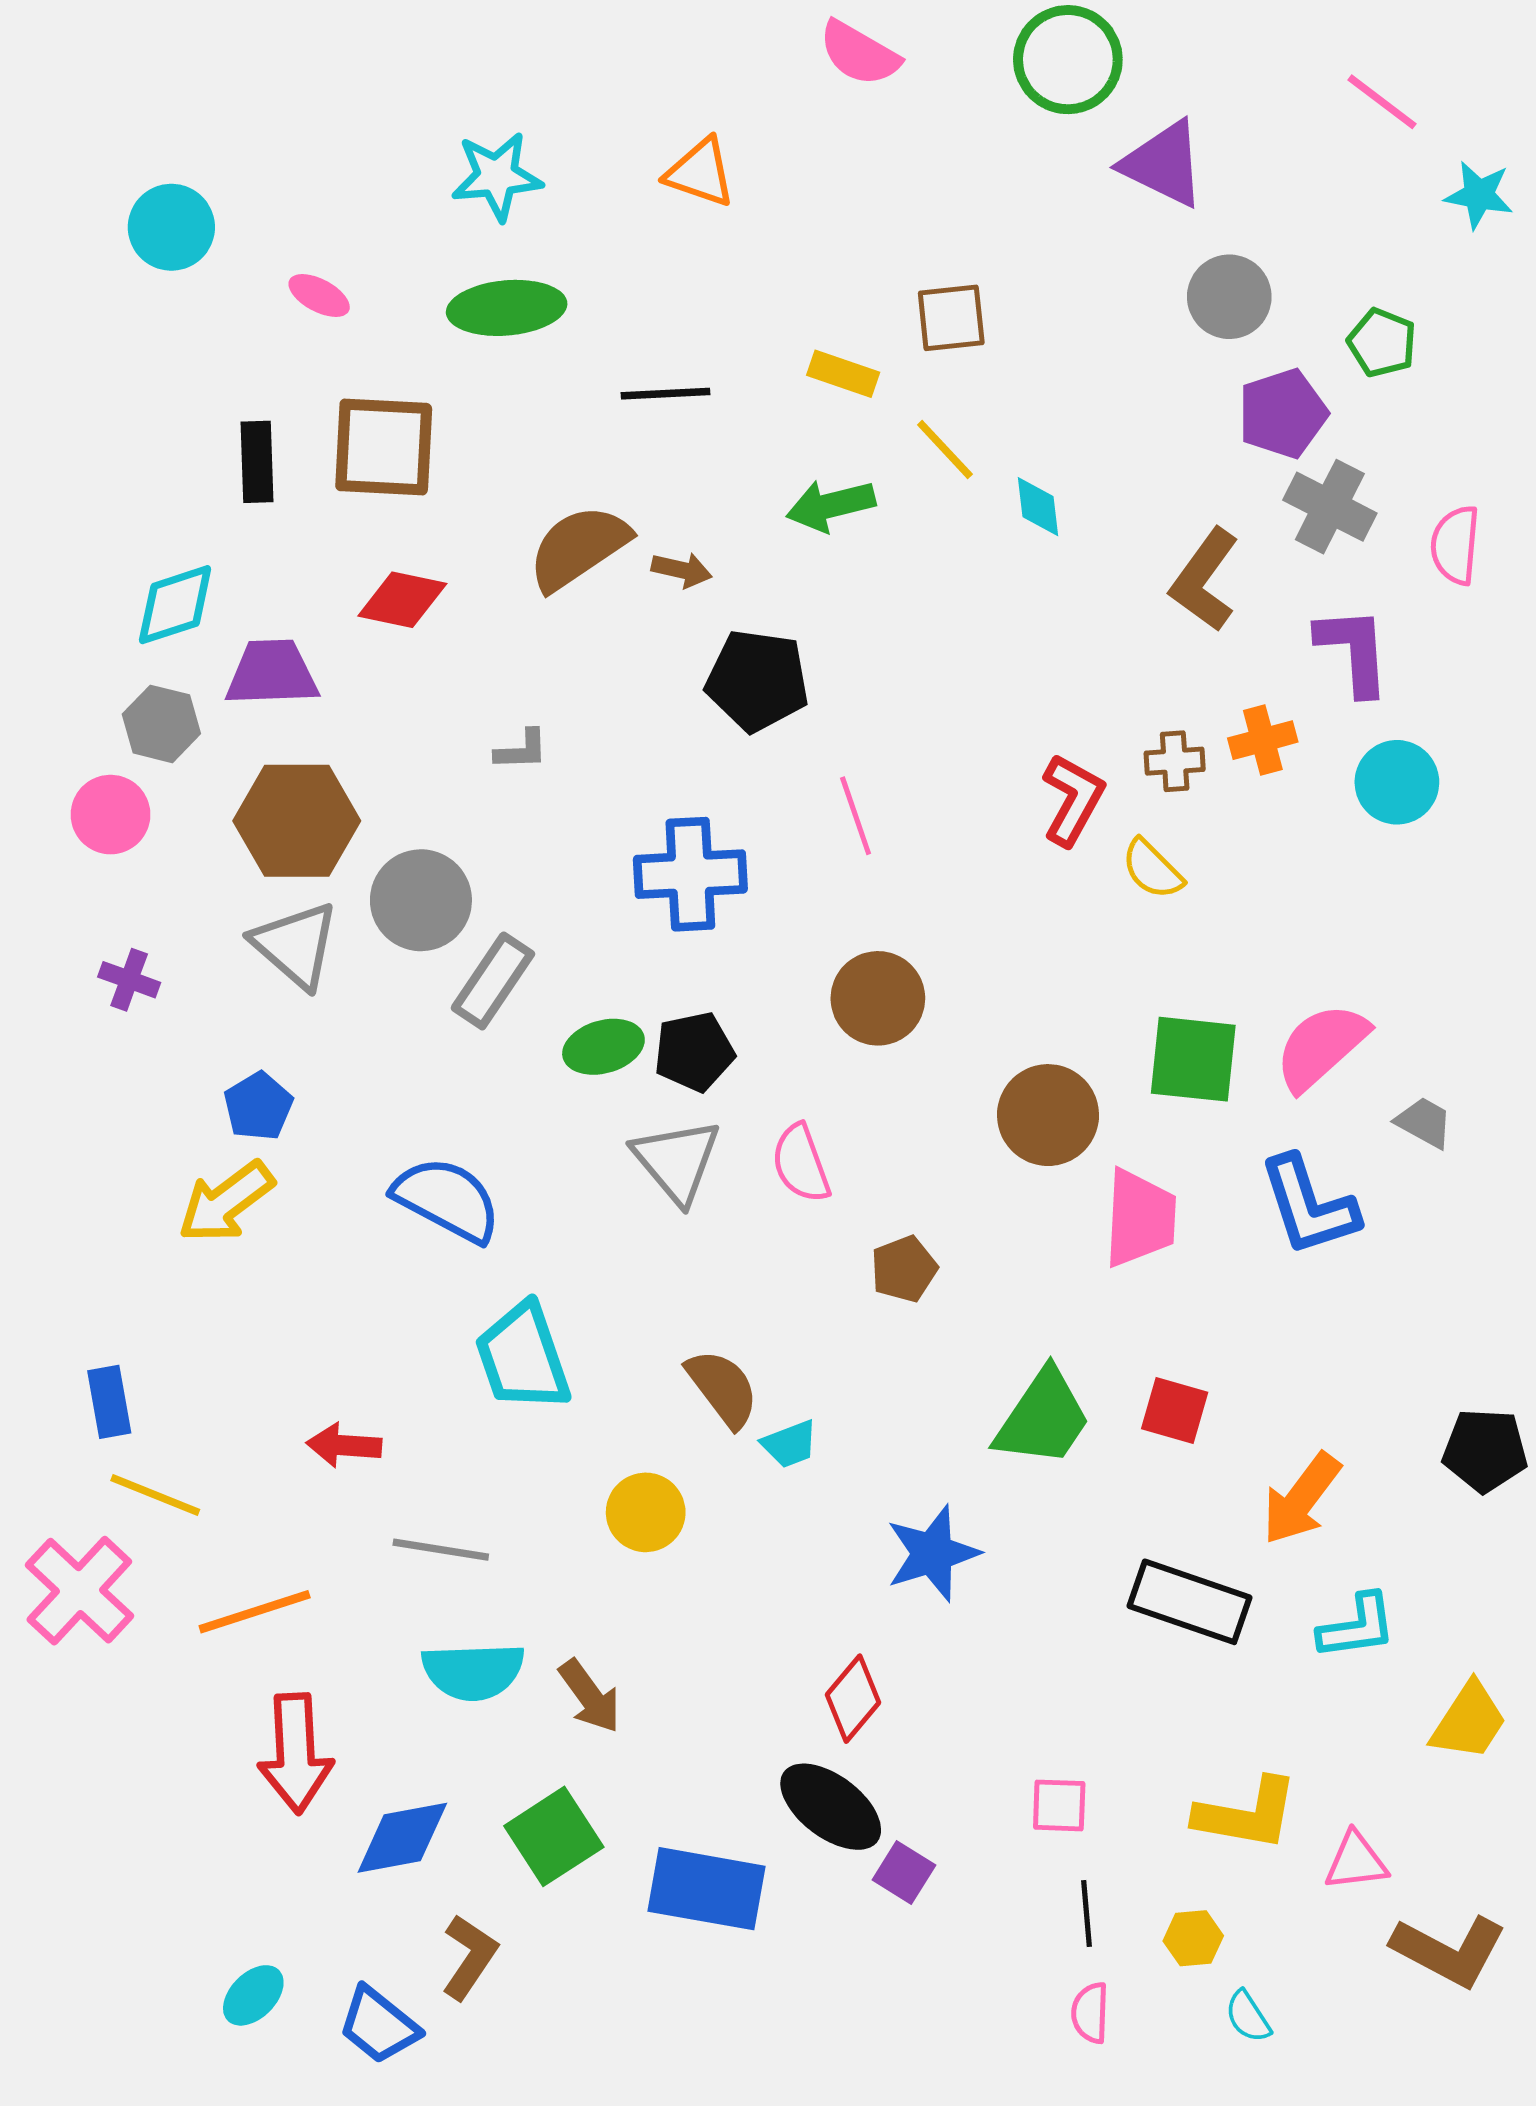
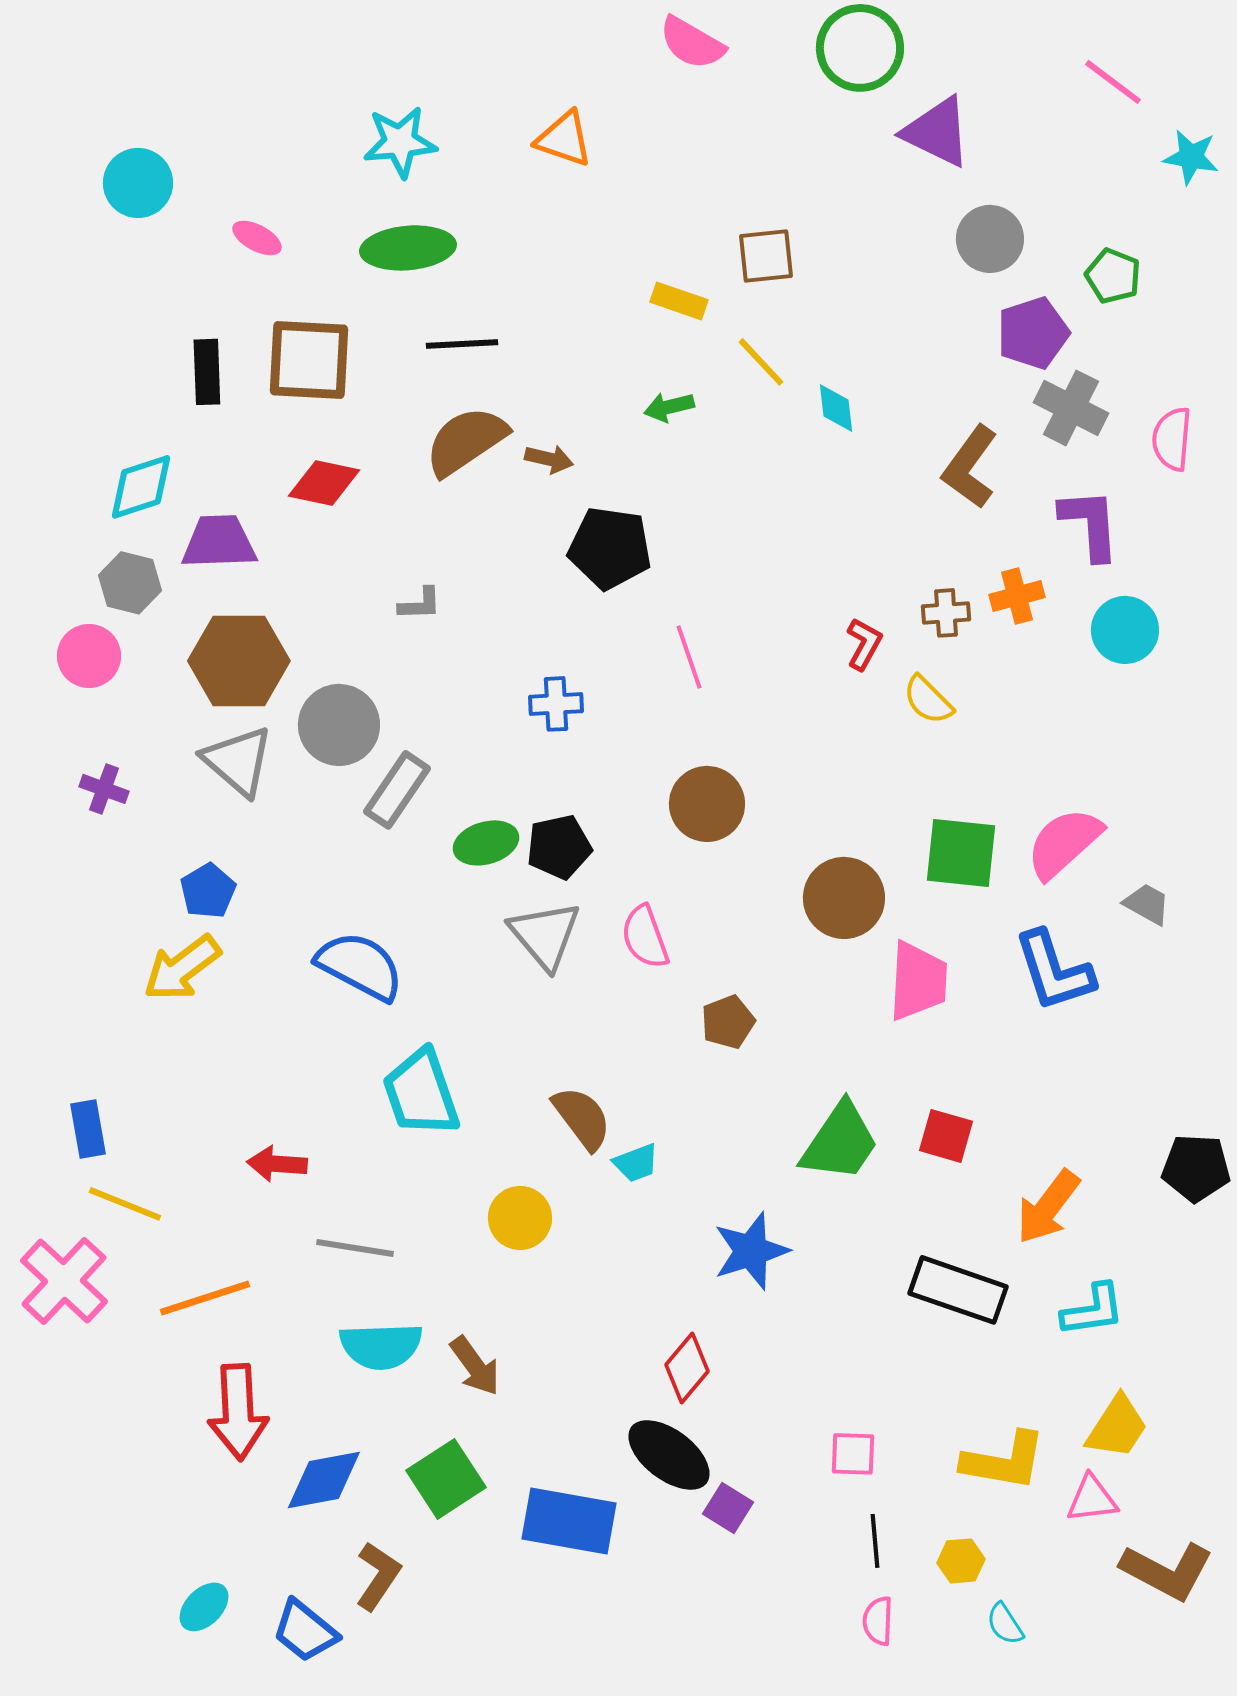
black line: (666, 394) -> (462, 344), moved
green arrow: (831, 505) -> (669, 407), size x0.7
red L-shape: (1073, 800) -> (864, 644), size x0.7
blue cross: (690, 874) -> (556, 704), size x0.6
yellow trapezoid: (1469, 1721) -> (1117, 1427), moved

